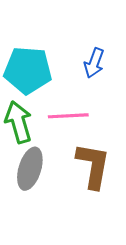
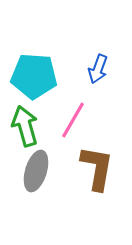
pink line: (68, 116) -> (73, 120), turned -57

